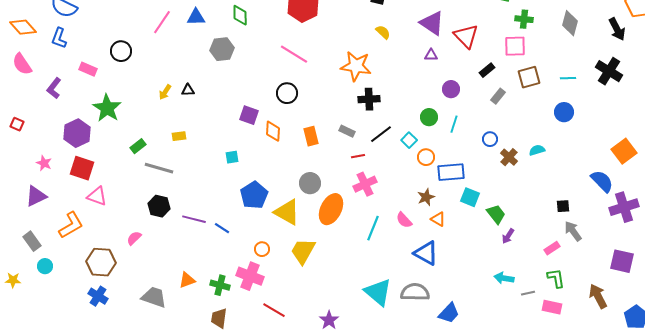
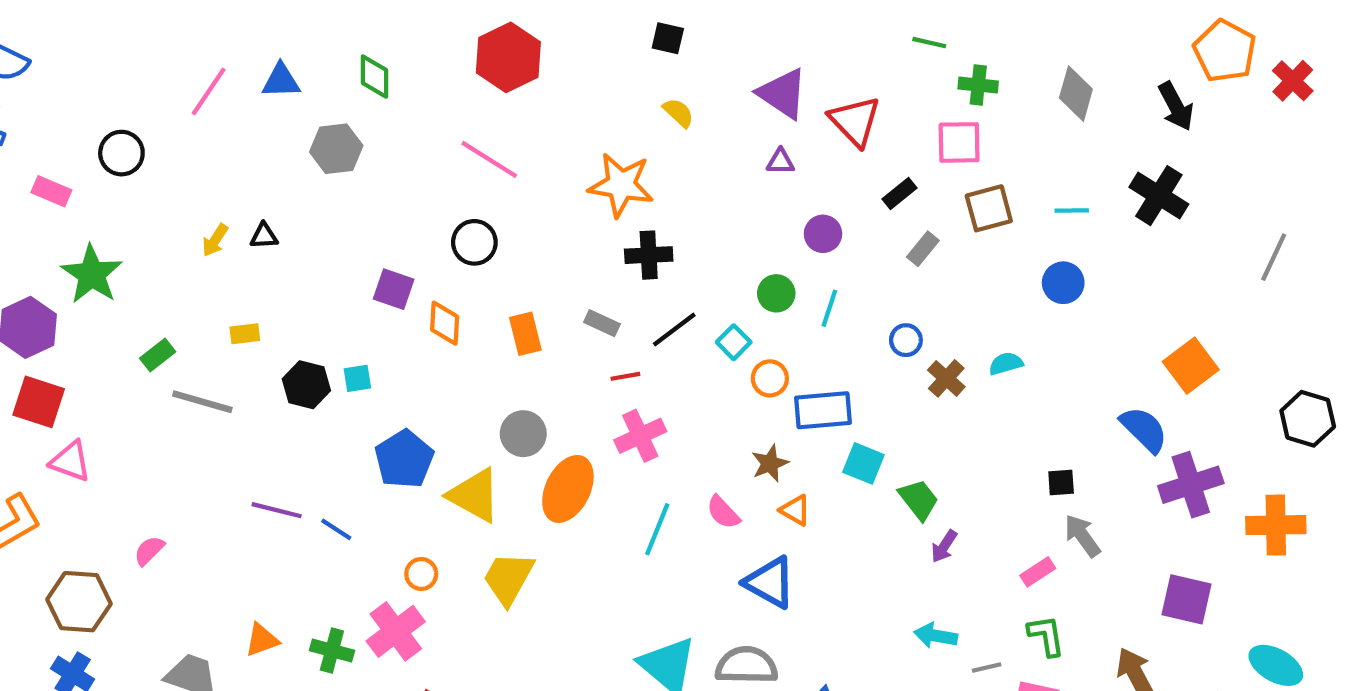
black hexagon: (159, 206) -> (306, 385), moved
pink cross: (250, 276) -> (396, 631), turned 32

